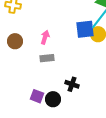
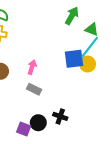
gray rectangle: (47, 58) -> (34, 89), turned 32
black circle: (53, 99) -> (38, 123), moved

